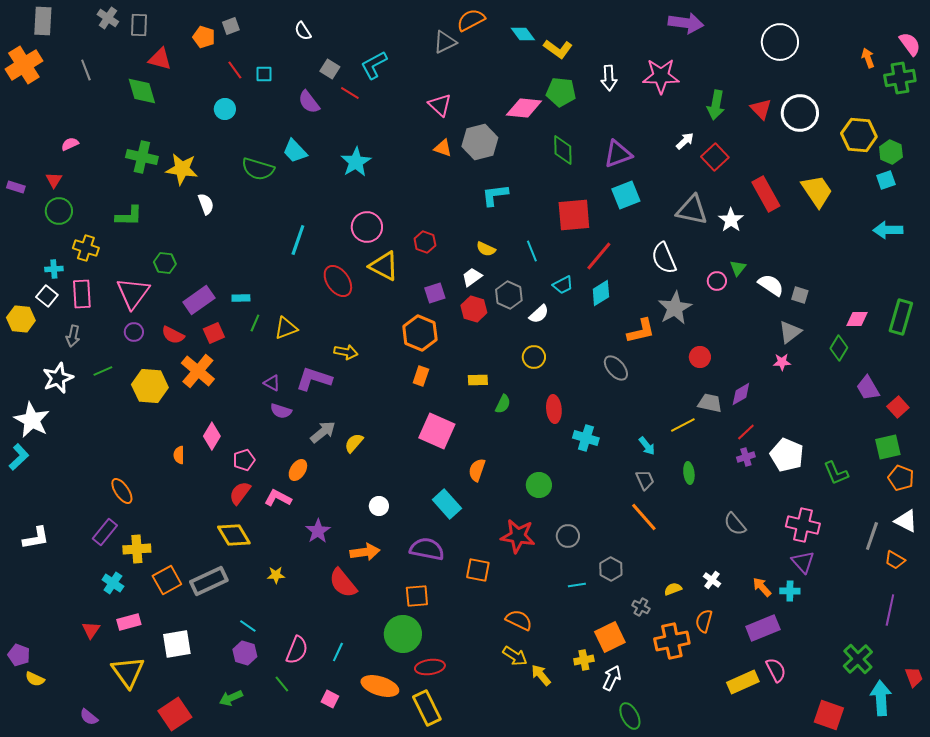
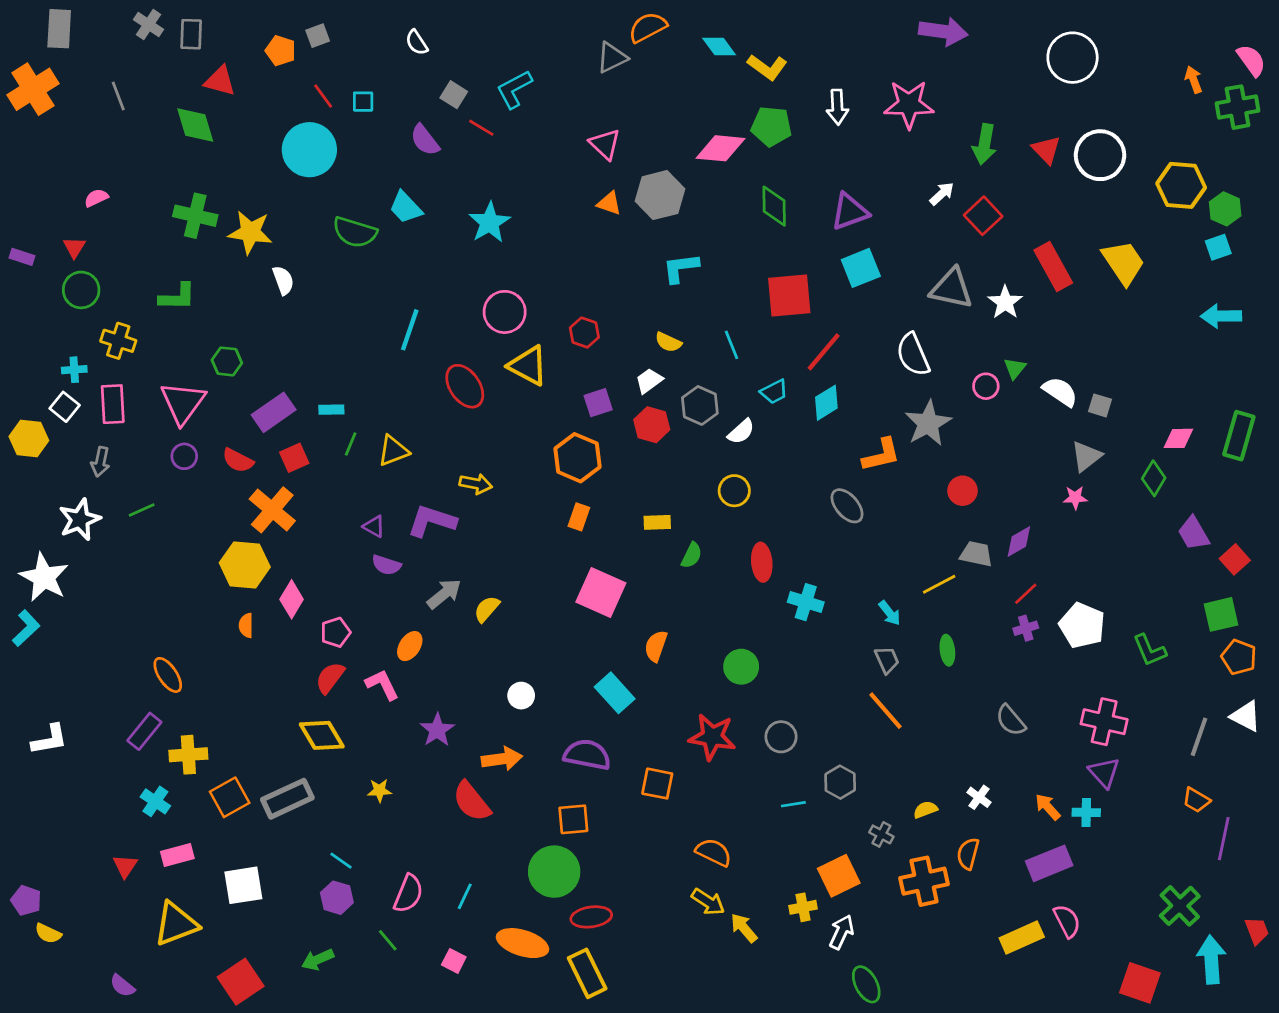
cyan circle: (225, 109) -> (309, 150), size x1.8
yellow hexagon: (150, 386) -> (245, 565), moved
pink L-shape: (278, 498) -> (382, 685), turned 36
orange trapezoid: (895, 560) -> (1196, 800), moved
yellow triangle: (128, 672) -> (176, 924), turned 45

